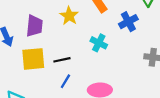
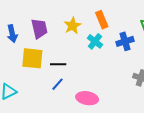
purple trapezoid: (34, 26) -> (39, 29), turned -30
cyan cross: (99, 43) -> (95, 41), moved

